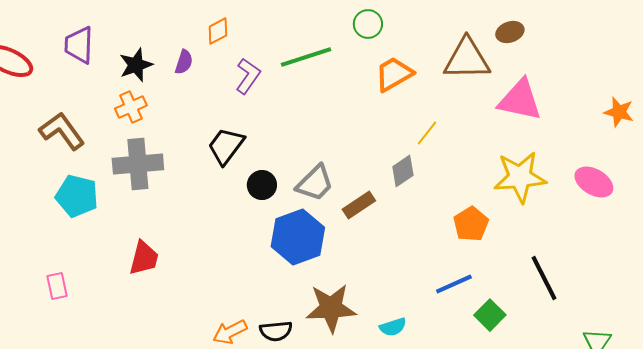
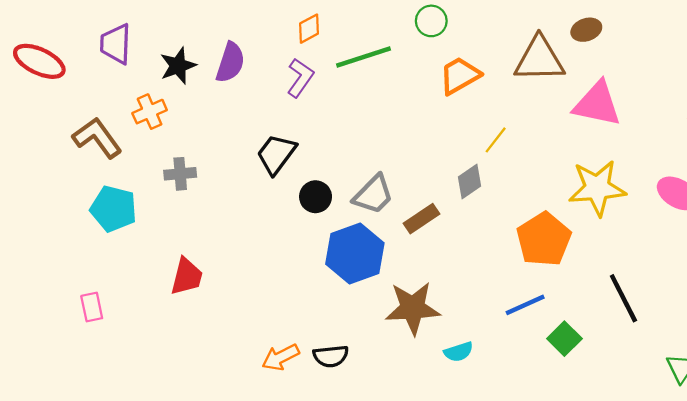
orange diamond: (218, 31) -> (309, 29), moved
purple semicircle: (184, 62) -> (230, 62), size x1.5
orange cross: (131, 107) -> (150, 112), moved
gray cross: (138, 164) -> (180, 174), size x0.6
orange pentagon: (471, 224) -> (544, 239), size x1.4
brown star: (331, 308) -> (413, 308), moved

